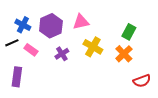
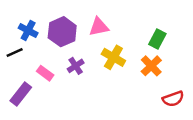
pink rectangle: (31, 50) -> (45, 73), moved
purple rectangle: (17, 77) -> (21, 94), turned 30

